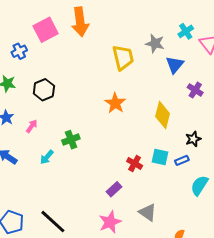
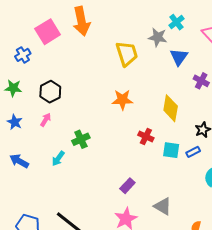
cyan cross: (186, 31) -> (176, 22), moved
orange star: (115, 103) -> (122, 100), turned -30
pink arrow: (32, 126) -> (46, 120), moved
red cross: (135, 163) -> (146, 136), moved

